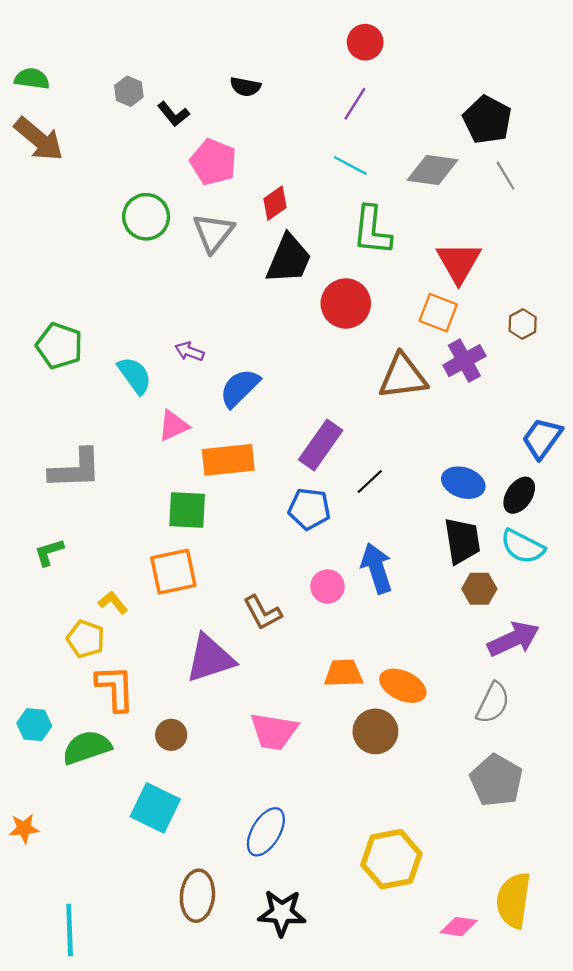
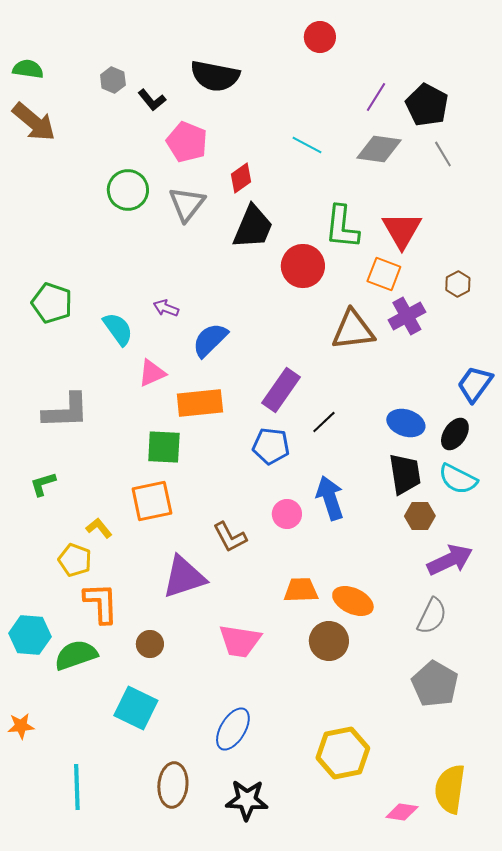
black semicircle: (245, 87) -> (215, 76), size x1.8
purple line: (355, 104) -> (376, 97), moved
green L-shape: (372, 230) -> (342, 227), moved
cyan hexagon: (34, 725) -> (30, 635), size x1.4
cyan line: (70, 930) -> (77, 787), moved

